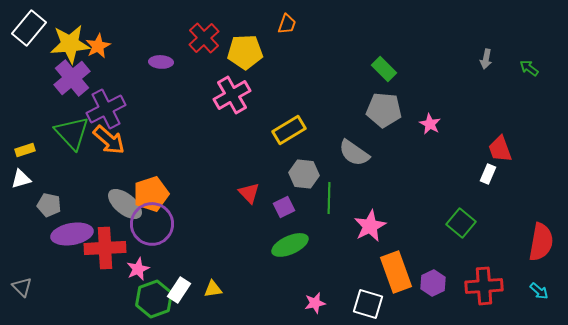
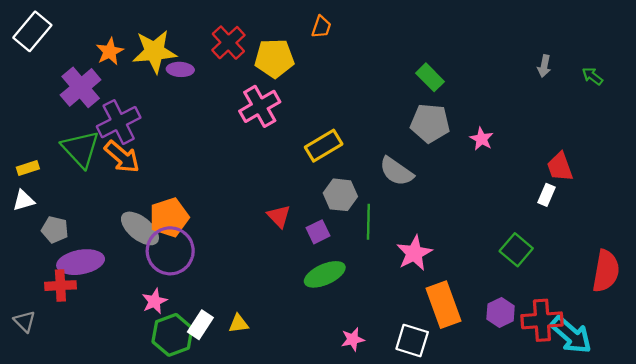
yellow star: (70, 44) -> (154, 52), moved
red cross: (105, 248) -> (60, 286), moved, size x0.7
purple hexagon: (433, 283) -> (501, 312), moved
cyan arrow: (539, 291) -> (571, 335), moved, size x2.0

